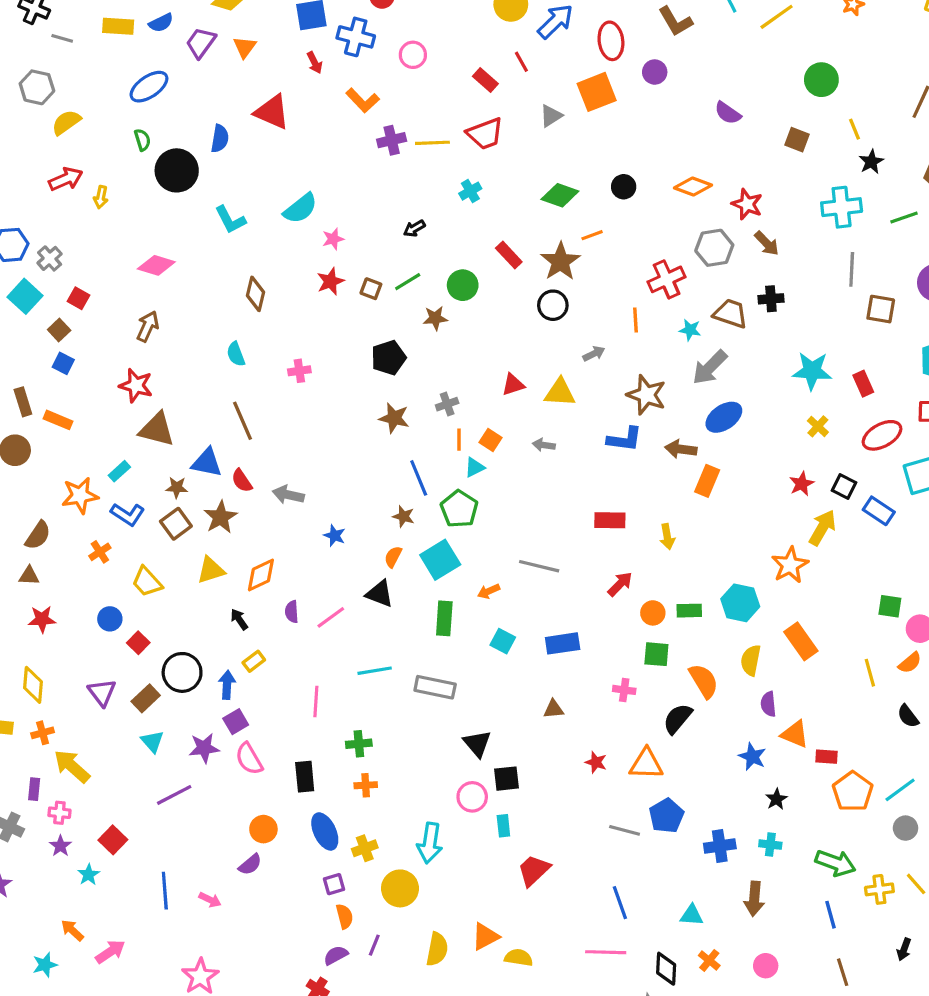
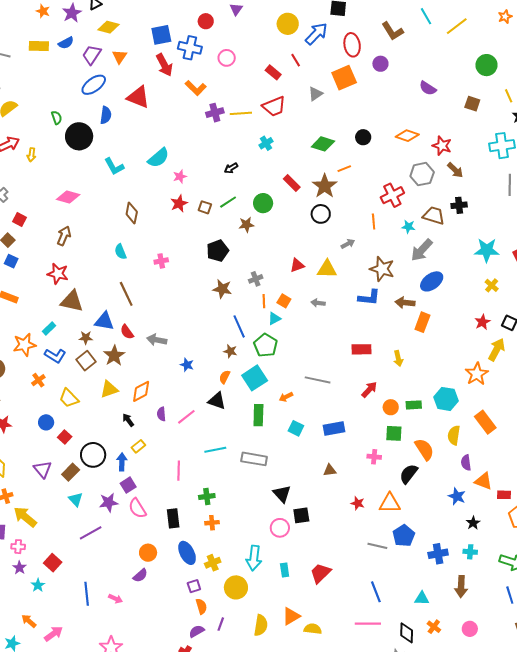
red arrow: (315, 63) -> (164, 65), size x1.6
blue ellipse: (149, 87) -> (94, 85), moved
cyan rectangle: (503, 826) -> (285, 570), moved

